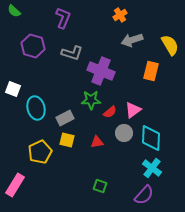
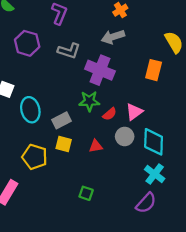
gray arrow: (132, 40) -> (113, 37), moved
yellow pentagon: (40, 152) -> (35, 157), turned -30
green square: (100, 186) -> (86, 193), moved

